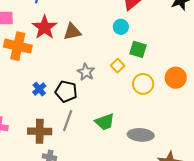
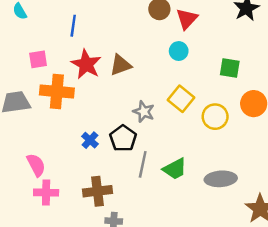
green square: (138, 49) -> (230, 68), moved
yellow square: (118, 66) -> (181, 99), size x1.5
black pentagon: (66, 91) -> (123, 138), turned 30
gray line: (68, 121) -> (143, 164), moved

